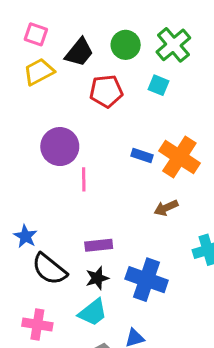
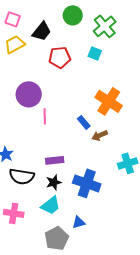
green circle: (126, 45) -> (73, 15), moved
blue rectangle: (142, 156) -> (84, 122), moved, turned 32
black semicircle: (49, 269) -> (22, 176), turned -30

